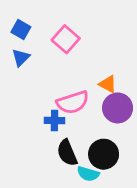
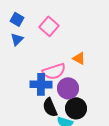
purple circle: (118, 108) -> (68, 88), moved
blue cross: (54, 121) -> (41, 84), size x1.5

